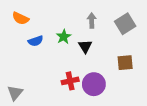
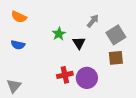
gray arrow: (92, 21) -> (93, 21), moved, turned 40
gray square: (125, 24) -> (116, 35), moved
blue semicircle: (36, 41) -> (18, 45), moved, turned 32

